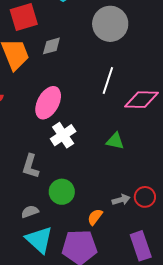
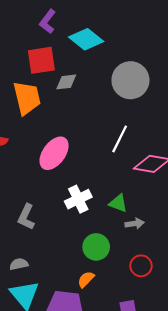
gray diamond: (51, 46) -> (66, 82), moved
white cross: (63, 135) -> (78, 199), moved
green circle: (62, 192) -> (96, 247), moved
gray arrow: (121, 200) -> (135, 224), moved

